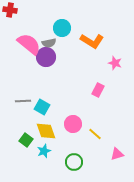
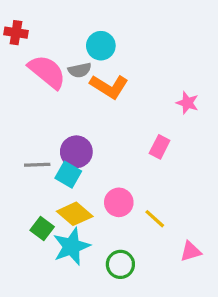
red cross: (10, 10) -> (16, 33), moved
orange L-shape: (92, 41) -> (109, 86), moved
purple circle: (46, 57) -> (76, 152), moved
yellow diamond: (46, 131) -> (75, 214), turned -30
cyan star: (44, 151) -> (71, 246), size x1.6

